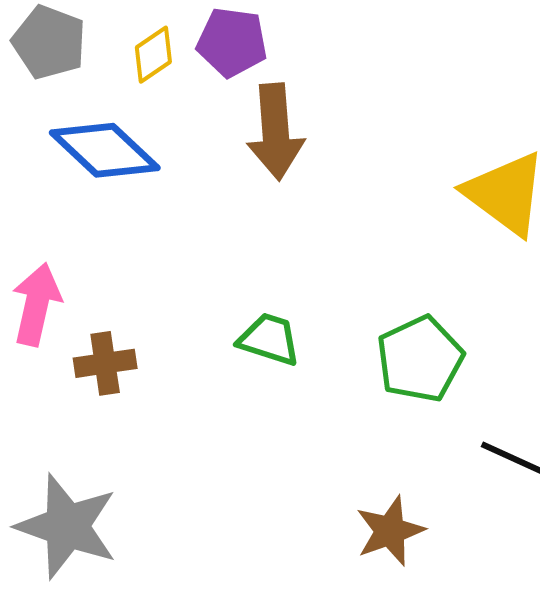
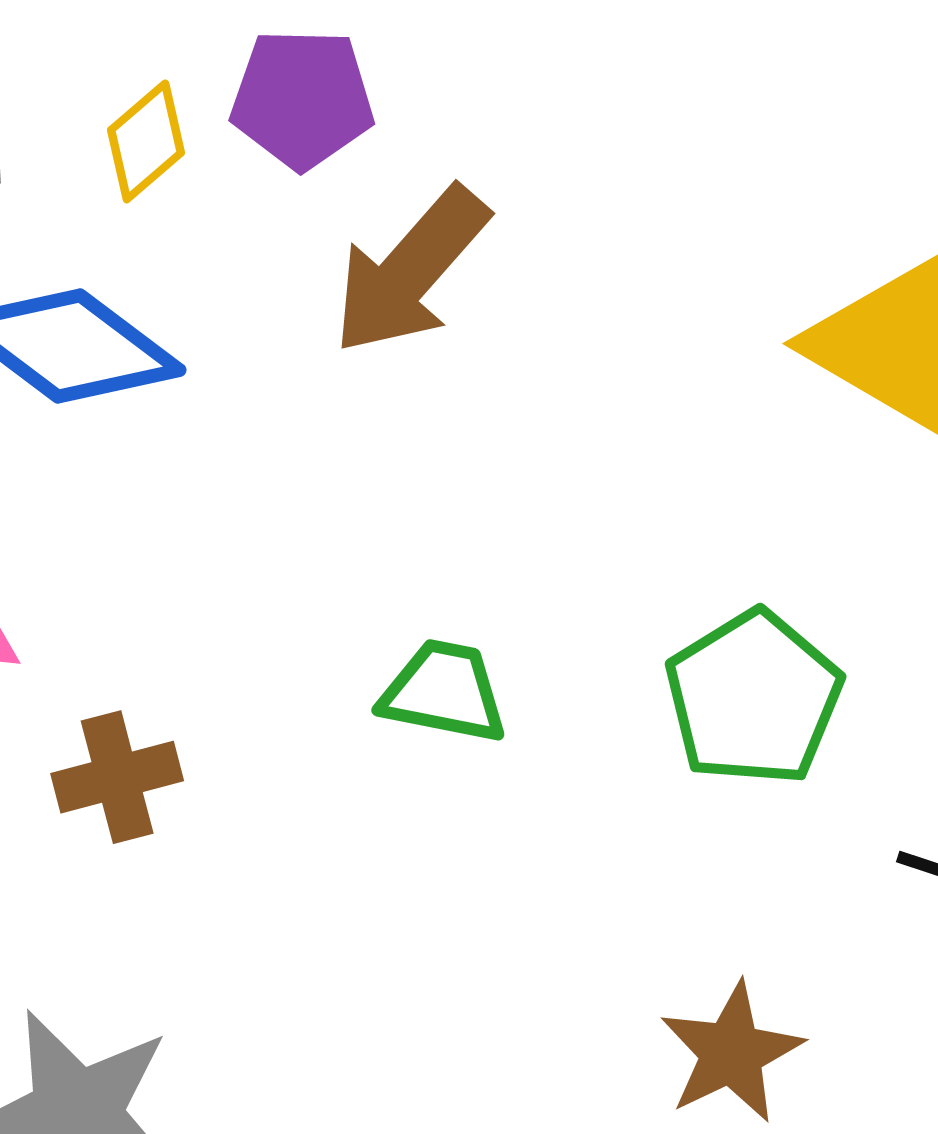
brown arrow: (275, 132) -> (410, 271), turned 52

